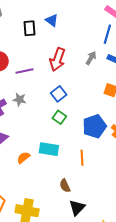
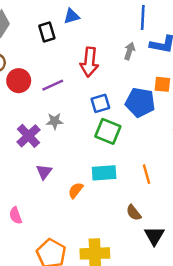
blue triangle: (52, 20) -> (72, 16), turned -40
blue square: (59, 94) -> (100, 103), turned 35
green square: (59, 117) -> (108, 131), size x1.5
blue pentagon: (94, 126) -> (140, 102), moved, turned -30

